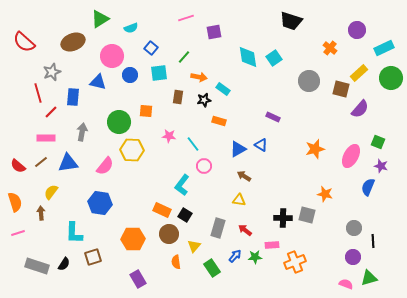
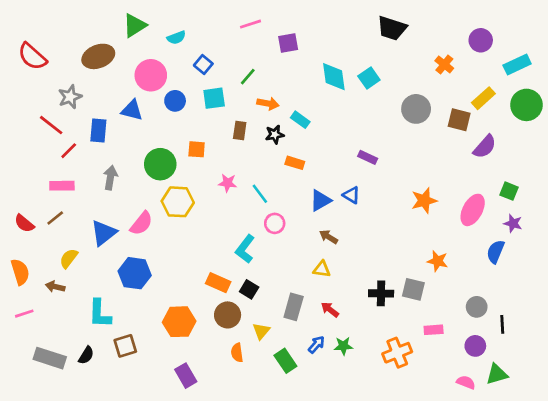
red line: (38, 93) -> (51, 125), turned -36
blue triangle: (68, 163) -> (104, 233), moved, turned -30
brown arrow: (41, 213) -> (55, 287), turned -72
pink rectangle: (272, 245) -> (434, 330), moved

